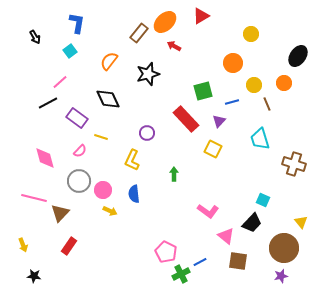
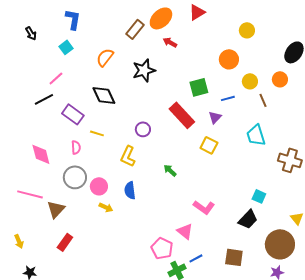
pink semicircle: (80, 151) -> (76, 147), turned -48
green arrow: (174, 174) -> (170, 170), turned -48
pink triangle: (226, 236) -> (185, 231), moved

